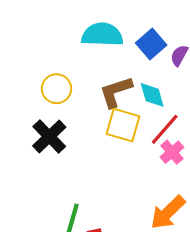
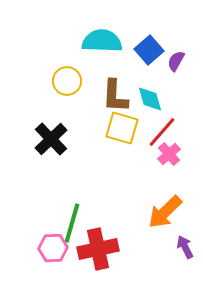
yellow circle: (56, 89) -> (67, 81), moved
brown L-shape: (116, 92) -> (115, 96), turned -69

